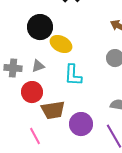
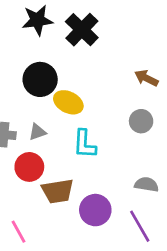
pink line: (35, 136) -> (19, 232), moved

